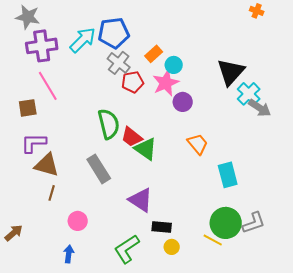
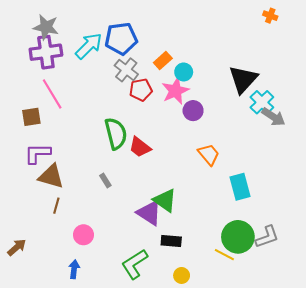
gray star: (28, 17) -> (46, 27), moved
green triangle: (146, 149) -> (165, 200), moved
gray rectangle: (99, 169) -> (105, 181), size x0.5
yellow circle: (172, 247) -> (182, 275), moved

